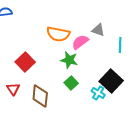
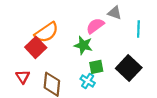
orange semicircle: (58, 34) -> (47, 32), moved, turned -45
green square: (71, 83) -> (96, 67), moved, turned 32
cyan cross: (98, 93) -> (88, 81), moved

